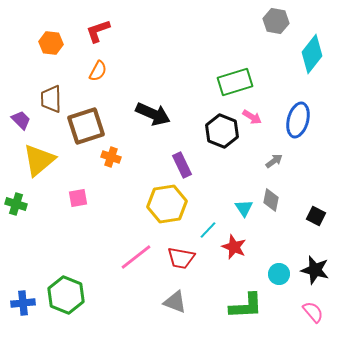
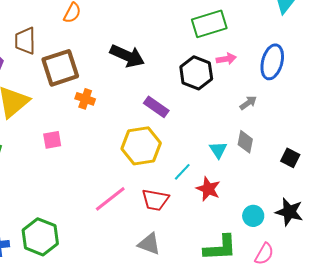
pink arrow: (252, 117) -> (226, 59), turned -42
purple rectangle: (182, 165) -> (156, 107), turned -30
pink semicircle: (313, 312) -> (264, 254), moved, turned 70

